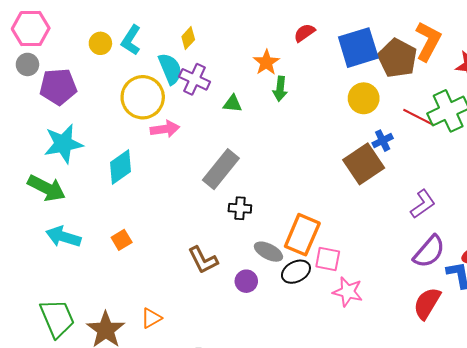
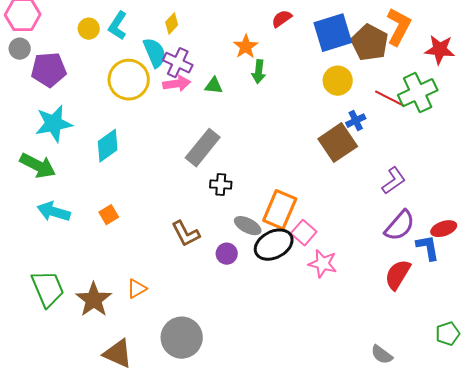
pink arrow: (165, 129) -> (177, 84), moved
pink square: (328, 259) -> (304, 233), turned 30
black ellipse: (296, 272) -> (274, 245), size x1.4

